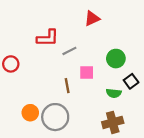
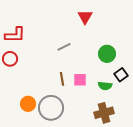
red triangle: (92, 18) -> (85, 17), turned -35
red L-shape: (48, 38) -> (15, 35), moved
pink square: (87, 73) -> (80, 80), moved

